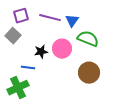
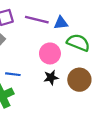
blue triangle: (72, 21) -> (61, 23), turned 48
black star: (41, 52) -> (51, 77), moved

